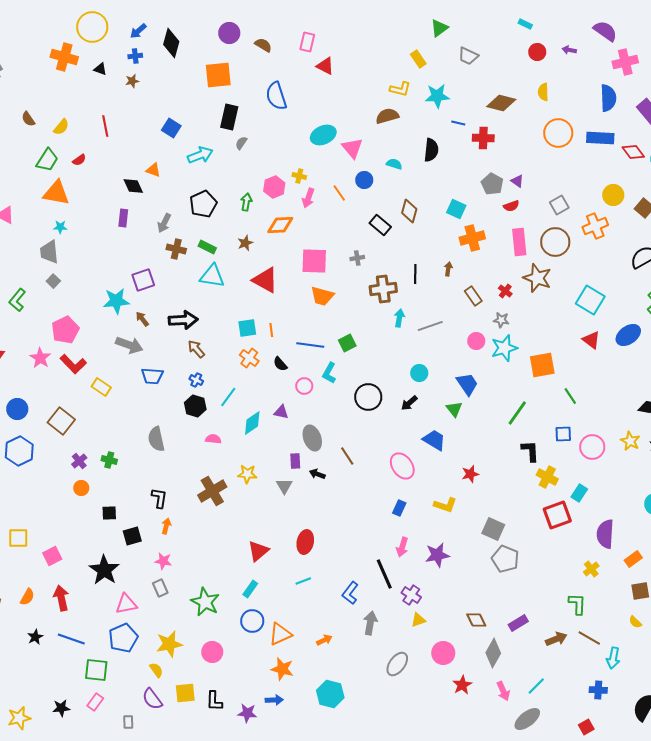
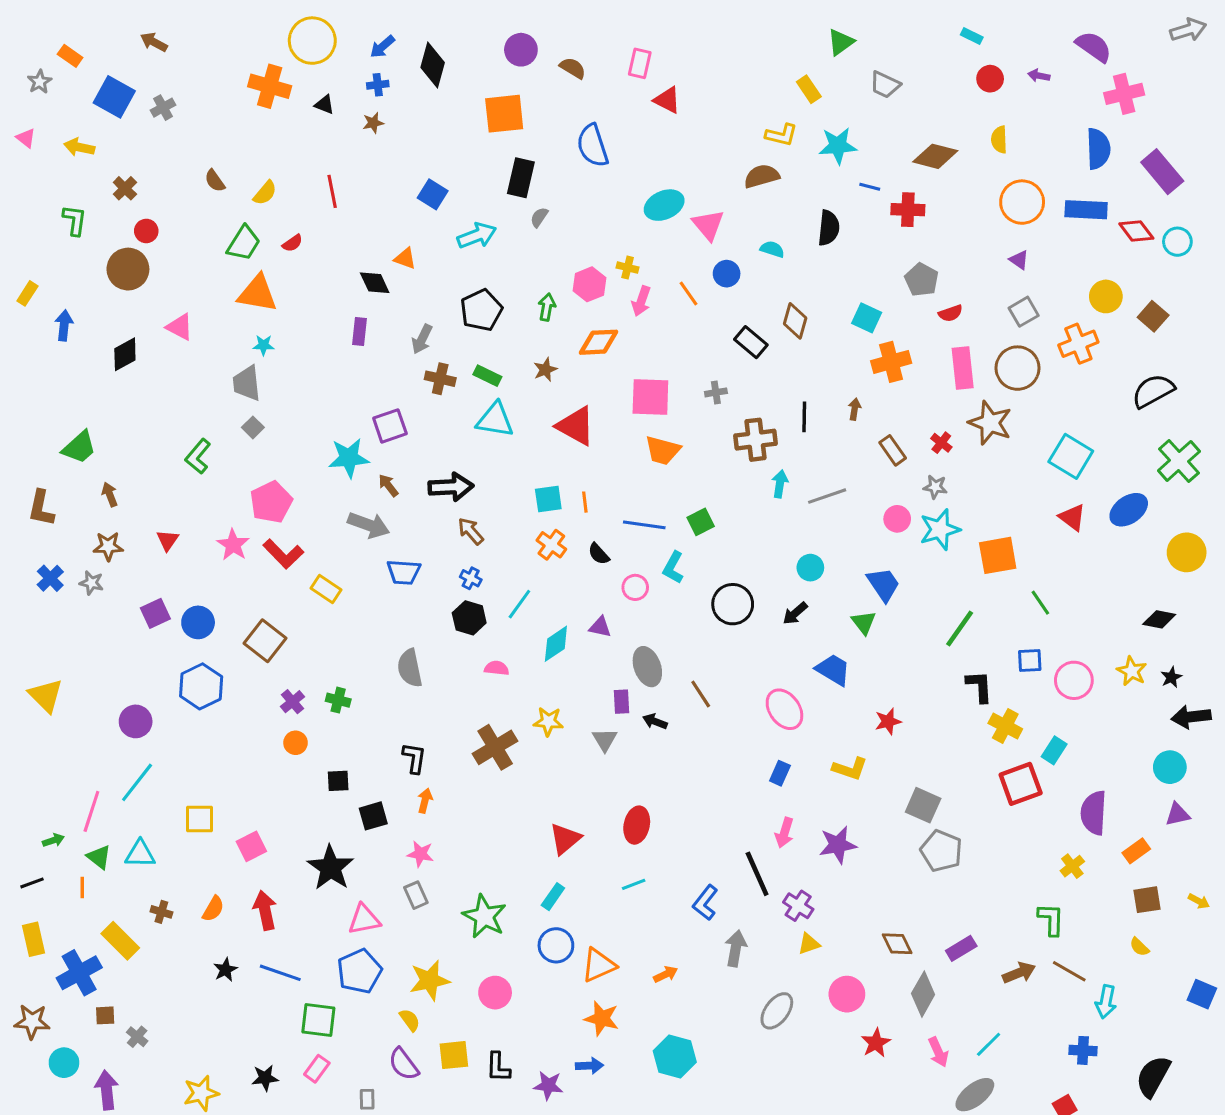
purple triangle: (517, 181) -> (1019, 260), moved

